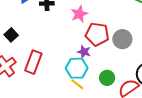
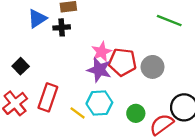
pink star: (79, 14) -> (101, 52), moved
purple star: (84, 52) -> (99, 70), moved, size x1.5
yellow line: (77, 84) -> (78, 113), moved

